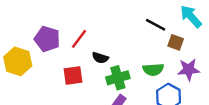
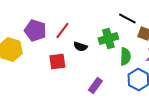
green semicircle: (153, 70) -> (125, 56), turned -84
green cross: (118, 78) -> (108, 38), moved

